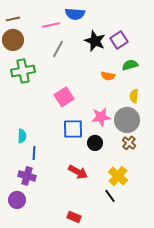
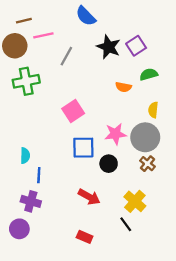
blue semicircle: (75, 14) -> (86, 16), turned 42
brown line: (13, 19) -> (24, 21), moved
pink line: (51, 25) -> (43, 35), moved
red rectangle: (74, 217) -> (85, 237), moved

